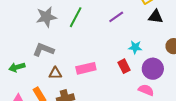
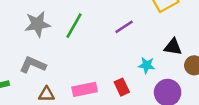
black triangle: (156, 17) -> (173, 47), moved
red rectangle: (124, 66) -> (122, 87), moved

